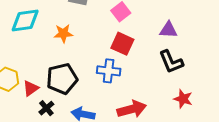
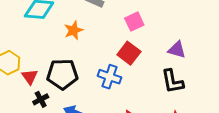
orange star: (63, 33) -> (74, 30), turned -30
red triangle: (31, 88) -> (30, 77), turned -42

